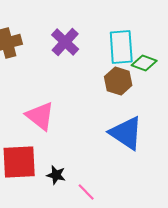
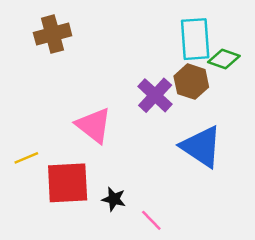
purple cross: (65, 42) -> (155, 95), moved

